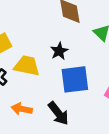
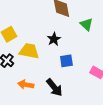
blue square: (75, 79) -> (66, 61), size x0.6

